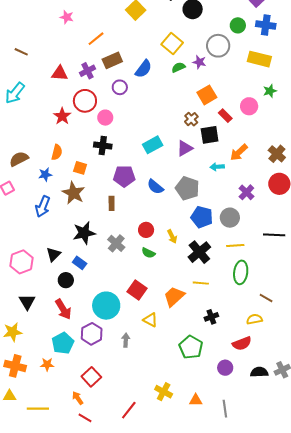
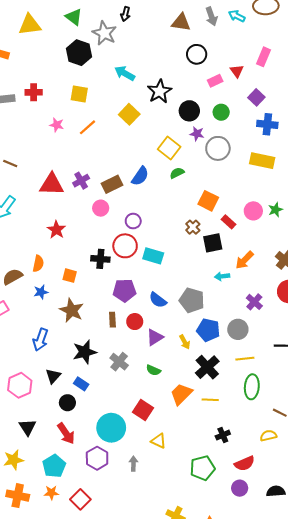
green circle: (238, 25) -> (221, 112), moved
orange line: (96, 39) -> (88, 127), moved
brown rectangle: (112, 60) -> (112, 184), moved
purple star: (199, 62) -> (197, 134), moved
red triangle: (60, 73) -> (52, 184), size x1.4
purple circle: (120, 87) -> (133, 221), moved
green star: (270, 91) -> (275, 210), moved
orange square: (207, 95) -> (208, 201), turned -30
red circle: (85, 101) -> (125, 246), moved
pink circle: (105, 118) -> (101, 208), moved
cyan rectangle: (153, 145) -> (153, 256), turned 48
purple triangle: (185, 148) -> (155, 337), moved
orange semicircle: (57, 152) -> (38, 264), moved
orange square: (80, 168) -> (70, 276), moved
blue arrow: (43, 207) -> (40, 340), moved
red circle: (146, 230) -> (135, 322), moved
yellow arrow: (172, 236) -> (185, 342), moved
orange trapezoid: (174, 296) -> (181, 394), moved
cyan pentagon: (63, 343) -> (54, 466), moved
red semicircle: (242, 343) -> (245, 463), moved
green pentagon: (191, 347) -> (202, 468), turned 30
red square: (91, 377) -> (80, 499), moved

